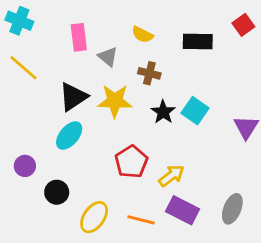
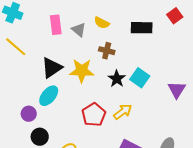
gray triangle: (108, 57) -> (79, 30), moved
purple circle: (25, 166) -> (29, 114), moved
yellow arrow: (171, 176) -> (123, 112), moved

